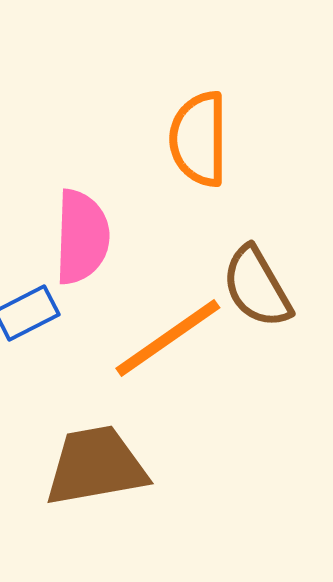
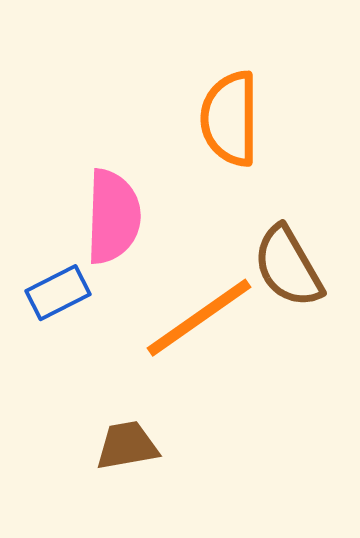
brown trapezoid: (96, 466) -> (127, 446), size x0.6

